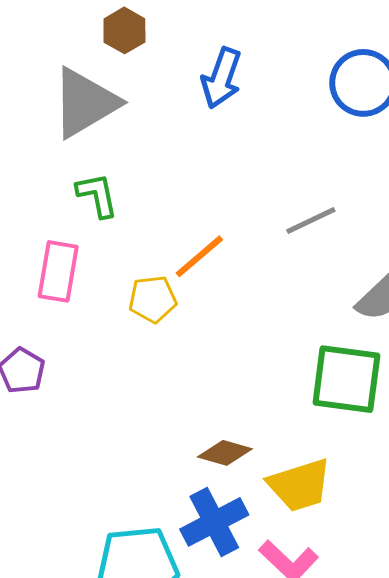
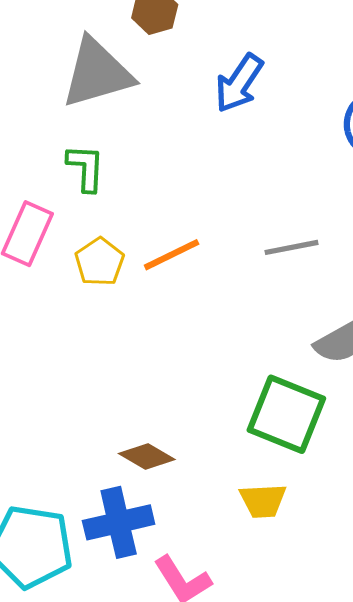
yellow pentagon: (153, 299) -> (100, 262), moved, turned 30
yellow trapezoid: (300, 485) -> (263, 501), moved, size x0.7

